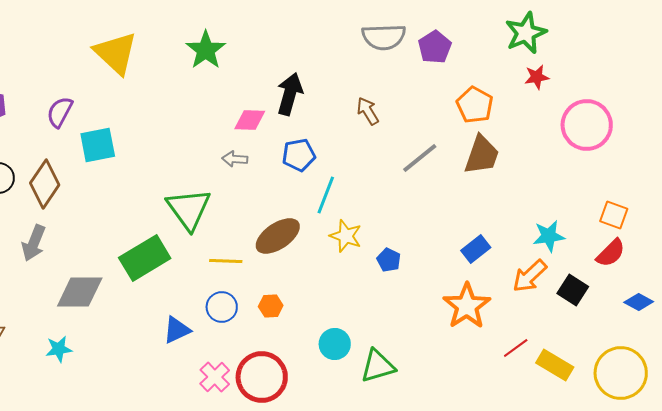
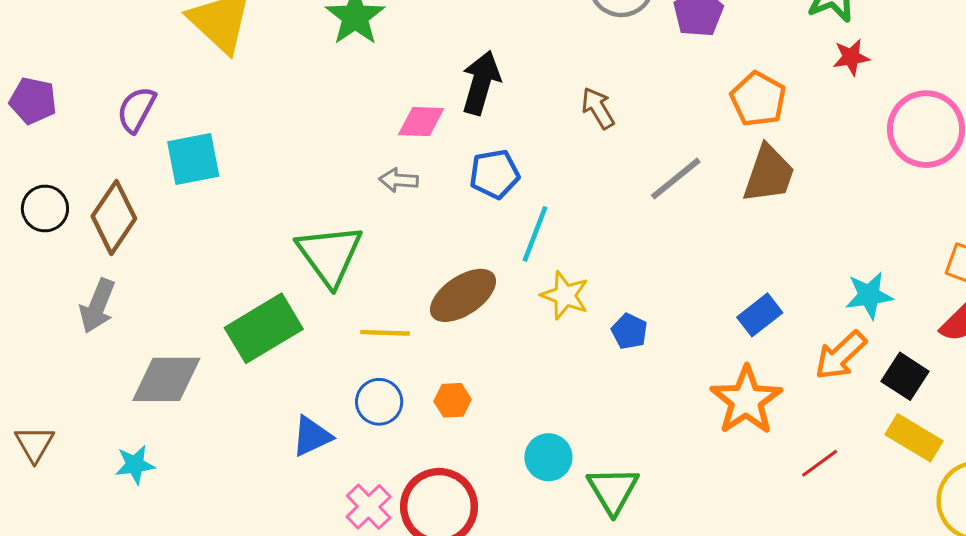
yellow rectangle: (555, 365) -> (914, 438), moved
green triangle: (378, 366) -> (613, 490), turned -45

